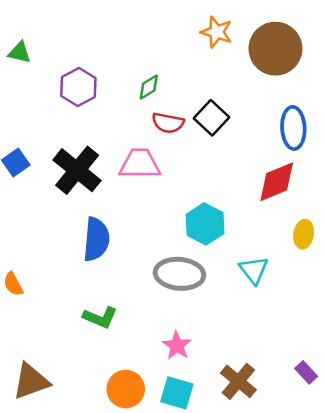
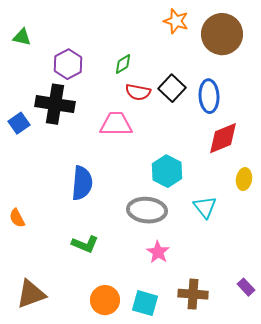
blue ellipse: (293, 128) -> (209, 96), moved
black cross: (77, 170) -> (55, 104), moved, turned -30
pink star: (177, 345) -> (158, 252), moved
brown cross: (238, 381) -> (193, 294), turned -36

